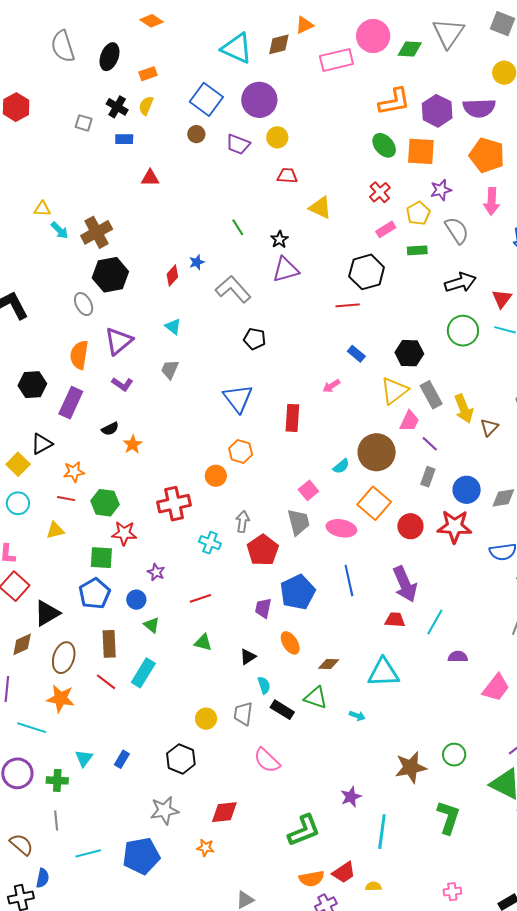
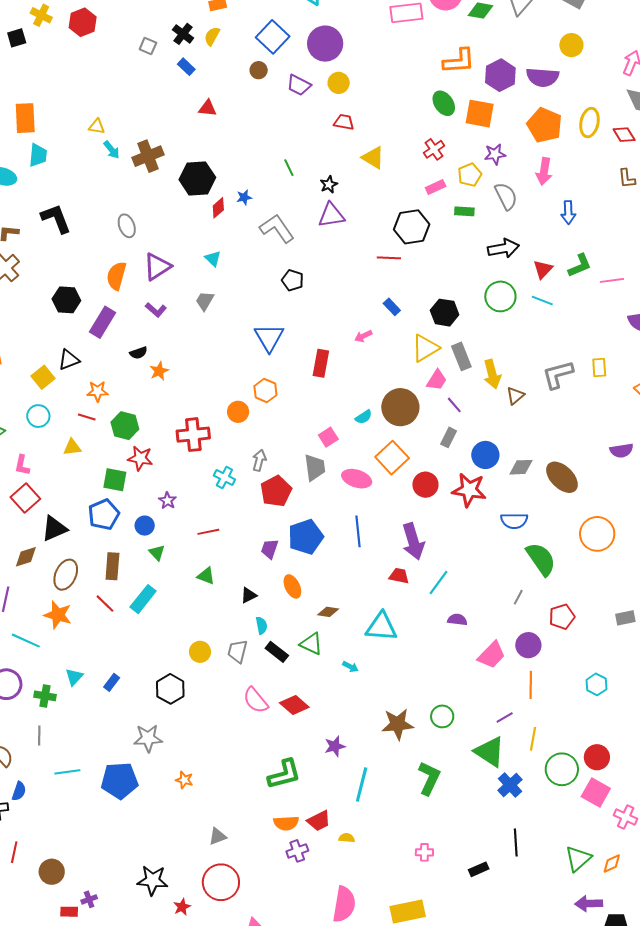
blue rectangle: (124, 139) -> (186, 67), turned 36
black hexagon: (110, 275) -> (197, 178), moved
red diamond: (224, 812) -> (294, 705), moved, turned 40

